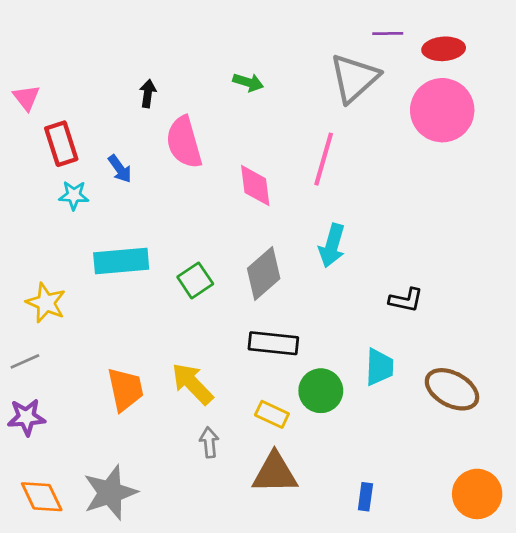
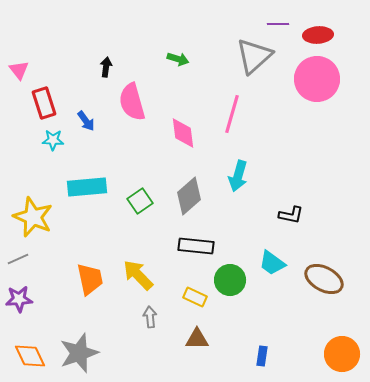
yellow star: (46, 303) -> (33, 217), size x1.4
cyan trapezoid: (379, 367) -> (272, 263), turned 124
brown triangle: (275, 473) -> (197, 339), size x0.7

